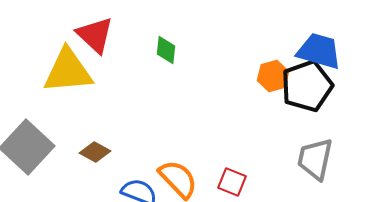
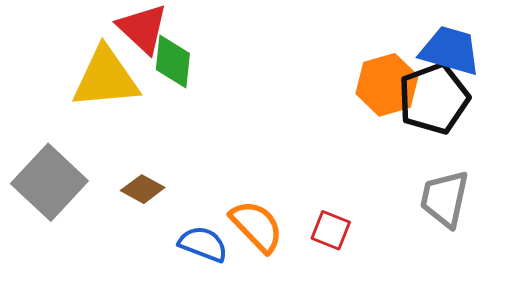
green diamond: (166, 50) -> (173, 61), moved, size x1.4
orange hexagon: (273, 76) -> (387, 85), size x1.4

